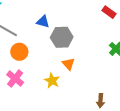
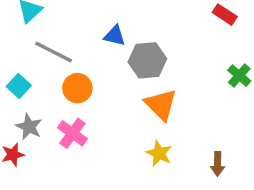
orange triangle: (68, 64) -> (161, 105), size x1.5
yellow star: (52, 81) -> (159, 153), moved

